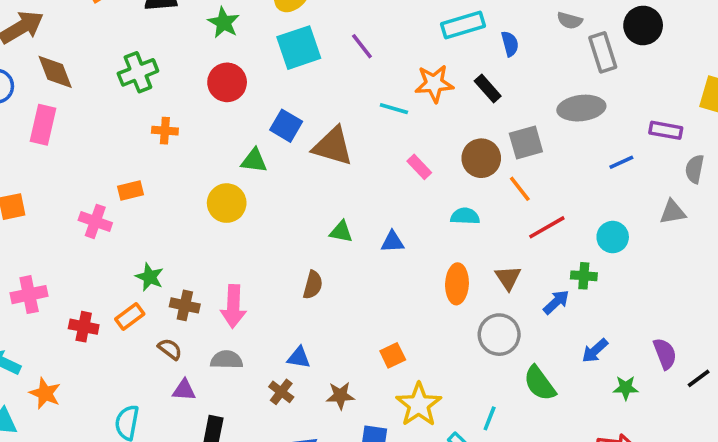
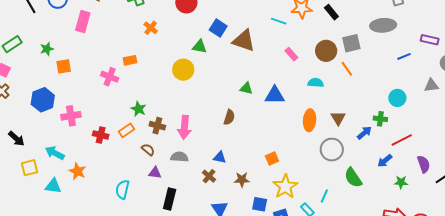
orange cross: (165, 131) -> (151, 28), turned 32
red line: (547, 227) -> (402, 140), moved
blue triangle: (392, 242) -> (275, 95), size x1.5

